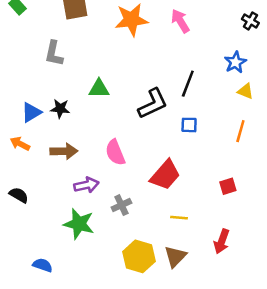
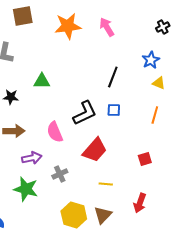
black cross: (250, 21) -> (163, 27), turned 32
black L-shape: (153, 104) -> (85, 113), moved

